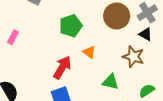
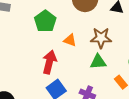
brown star: (133, 57) -> (101, 38), moved

